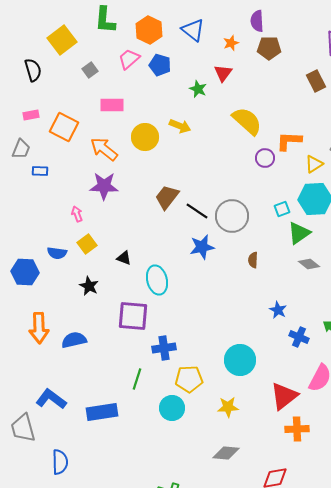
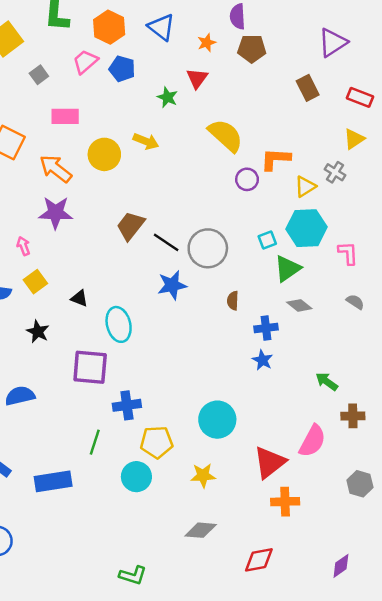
blue cross: (299, 337) -> (266, 328), moved, turned -30

